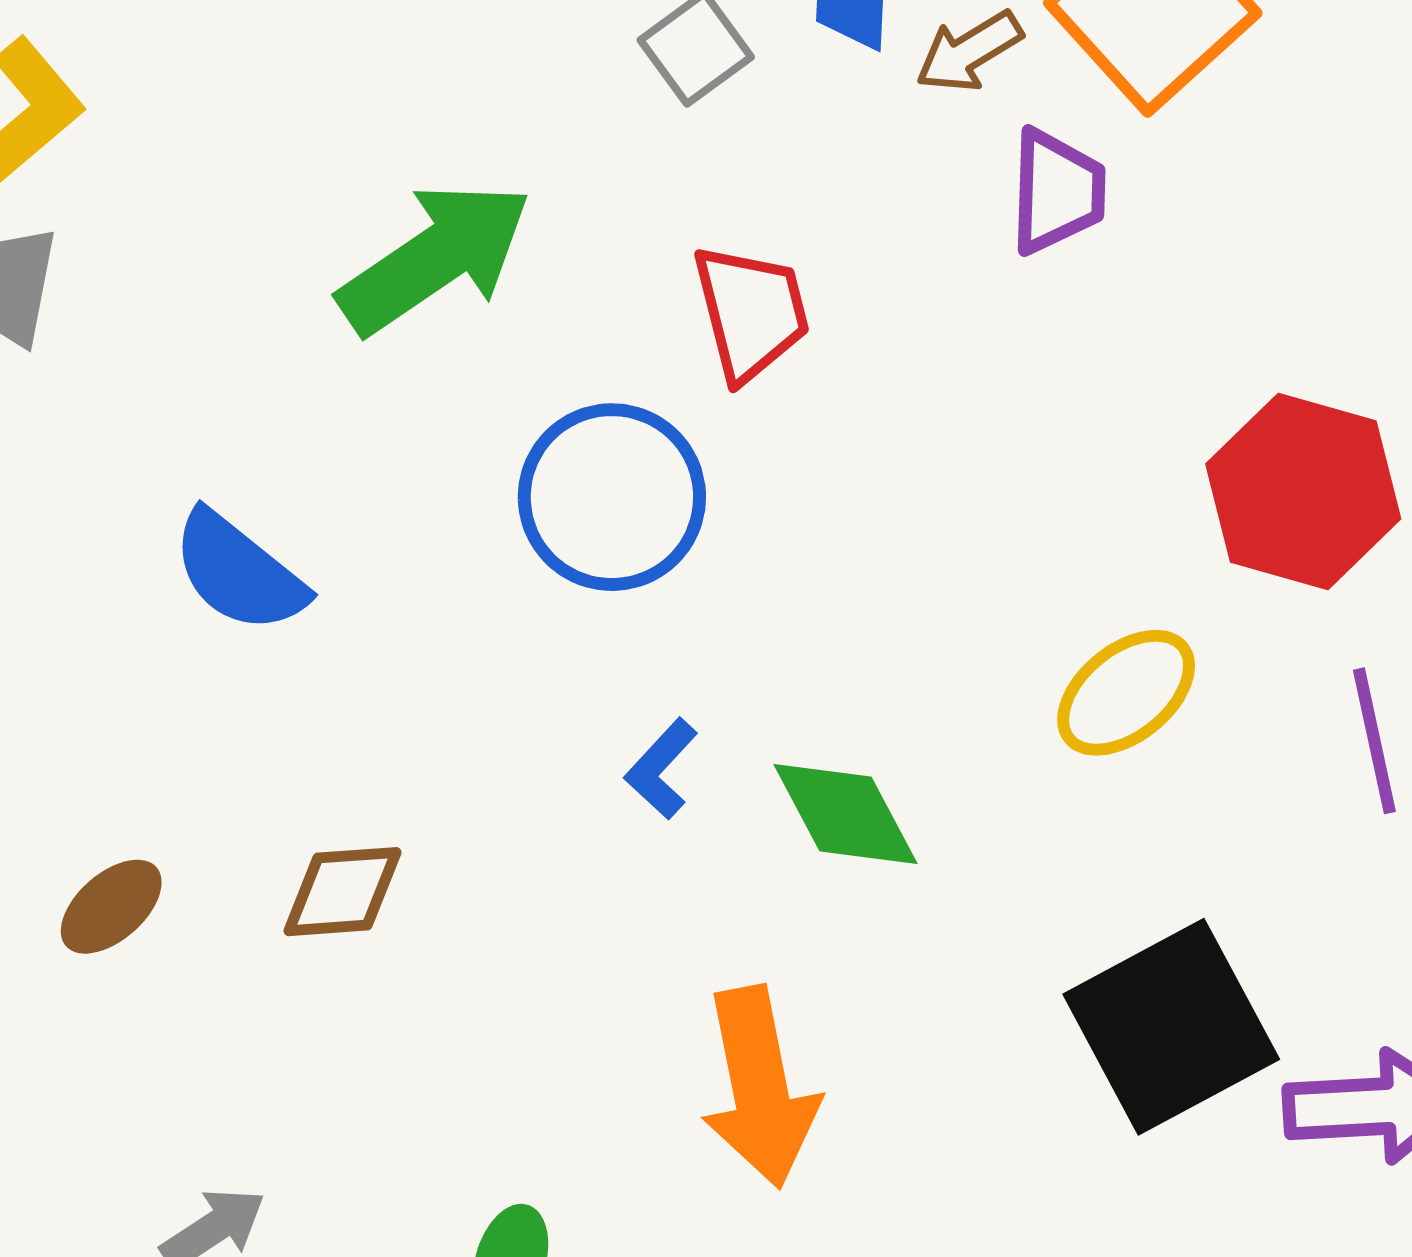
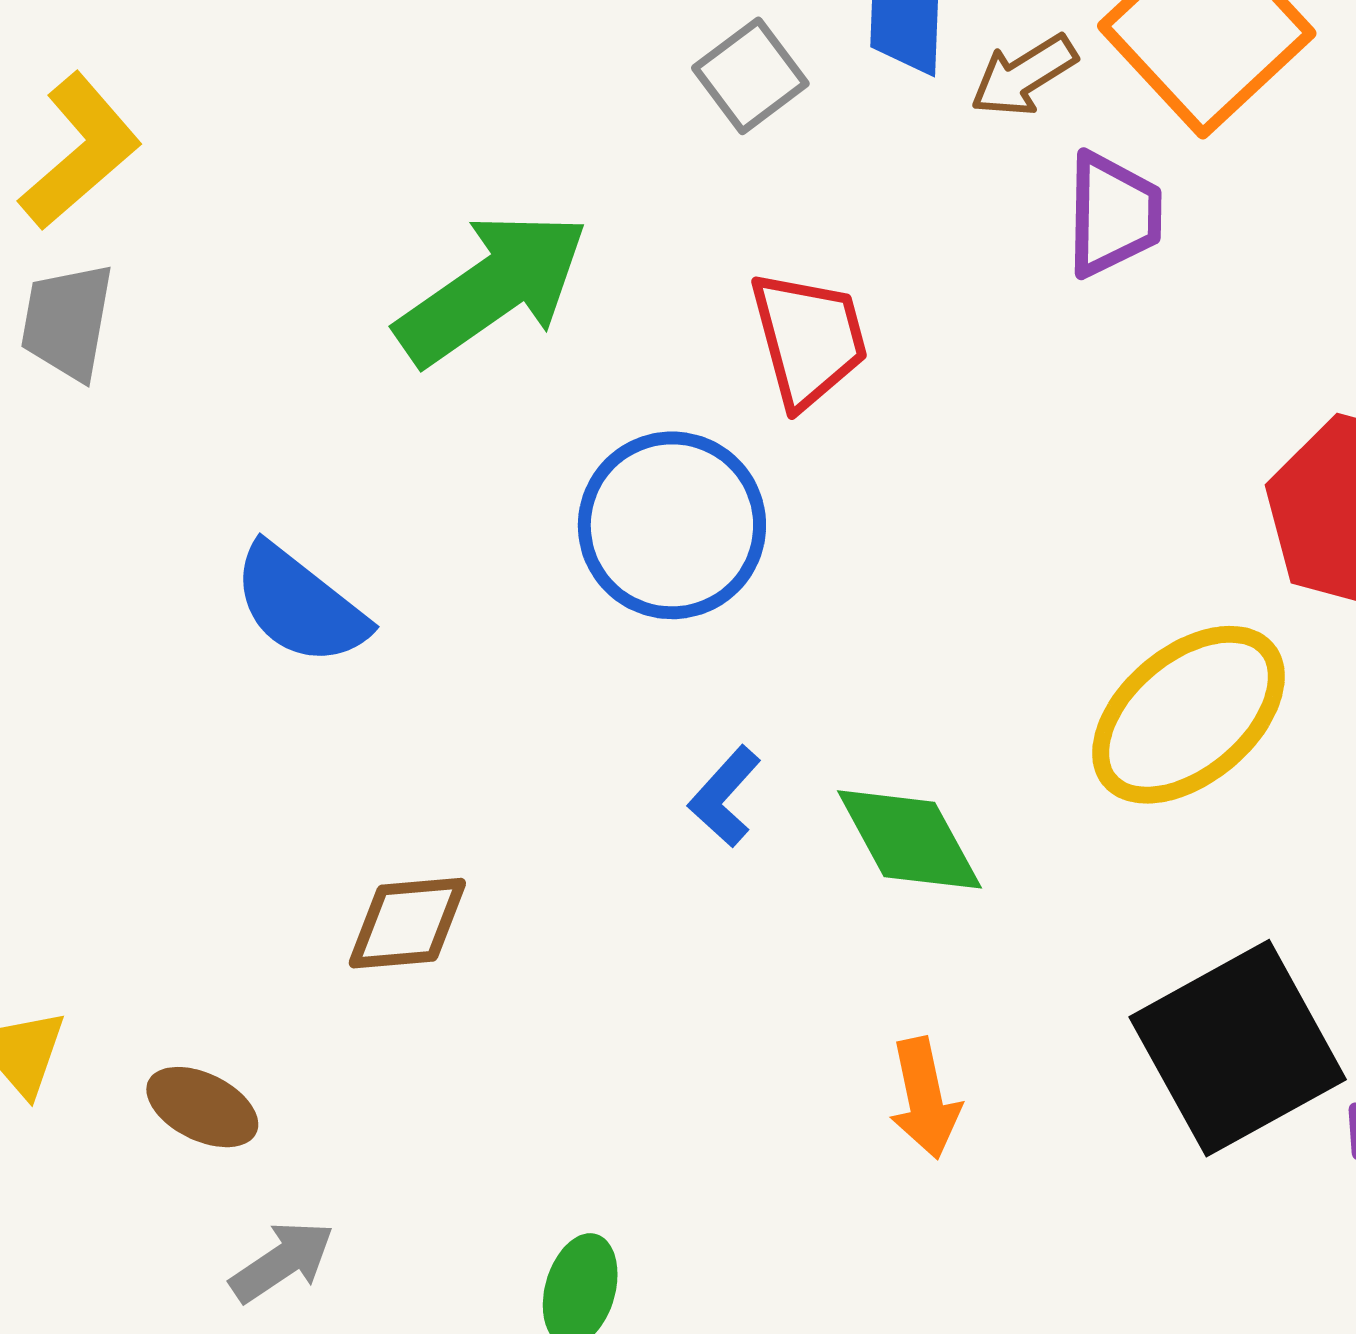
yellow ellipse: (1126, 693) -> (1189, 715), size x1.4
brown ellipse: (111, 907) -> (202, 1107), moved, turned 68
orange arrow: (760, 1087) -> (925, 1098), moved, size x0.6

